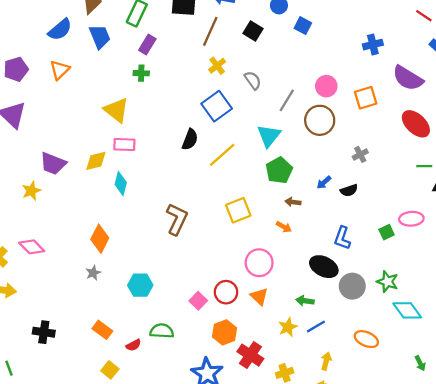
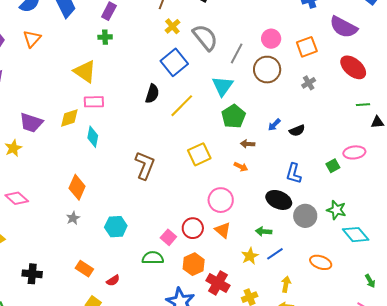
gray semicircle: (253, 80) -> (205, 37), size x1.6
gray cross: (360, 154) -> (309, 83), moved
green semicircle: (162, 331) -> (153, 258), moved

